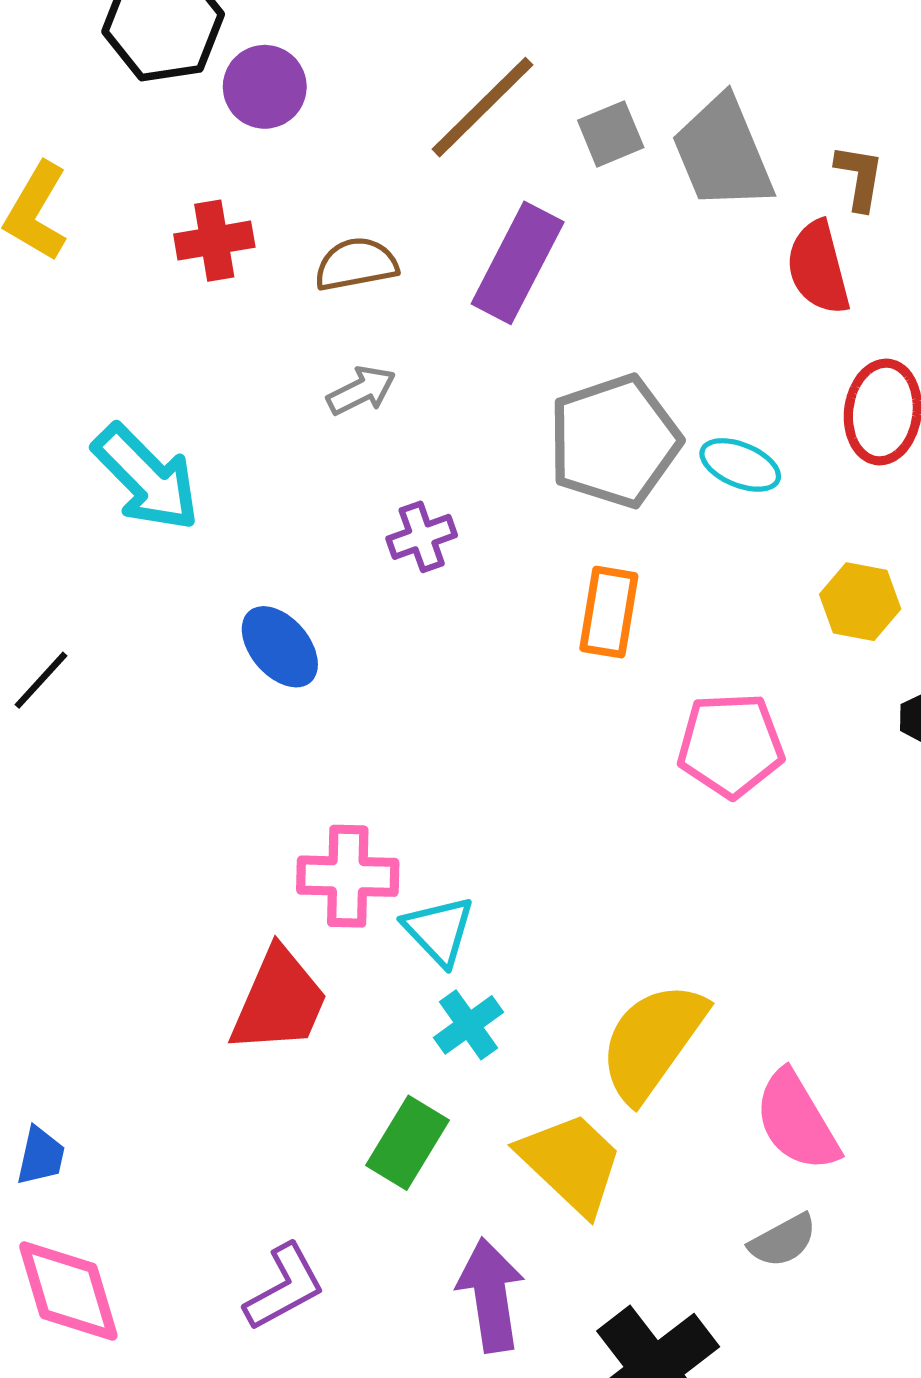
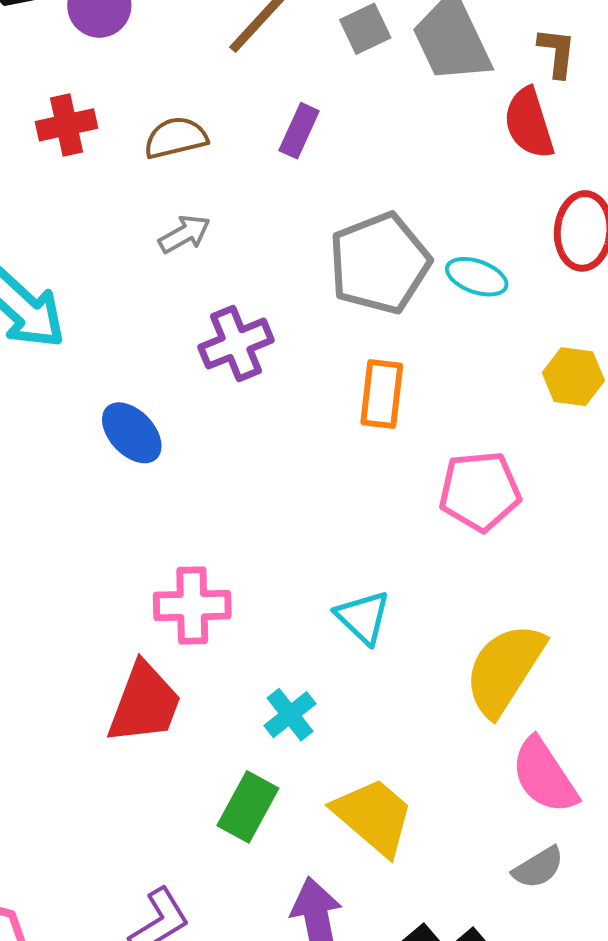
purple rectangle: (518, 263) -> (299, 131), size x0.6
purple cross: (422, 537) -> (236, 344), size x1.4
cyan triangle: (439, 931) -> (363, 617), moved
yellow semicircle: (652, 1041) -> (504, 669), moved

